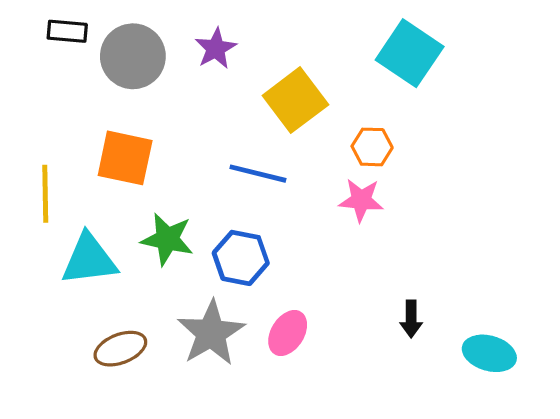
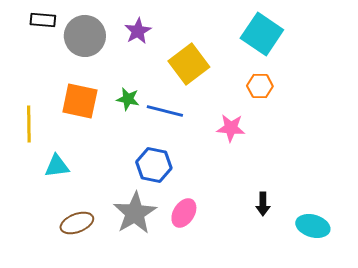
orange hexagon: (372, 147) -> (260, 86), moved
green star: (167, 239) -> (128, 99), moved, size x0.7
cyan triangle: (89, 260) -> (57, 166), size x0.7

